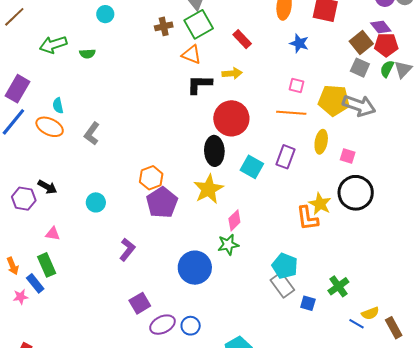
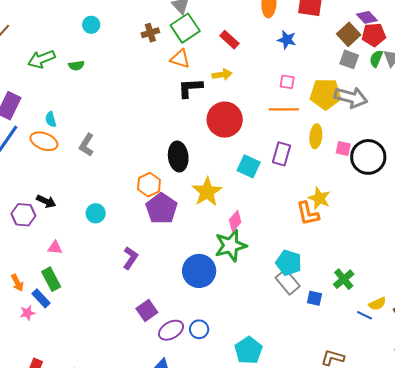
black ellipse: (214, 151) -> (178, 157), moved
black circle: (356, 193) -> (368, 157), moved
green star: (228, 245) -> (231, 246), size x1.5

